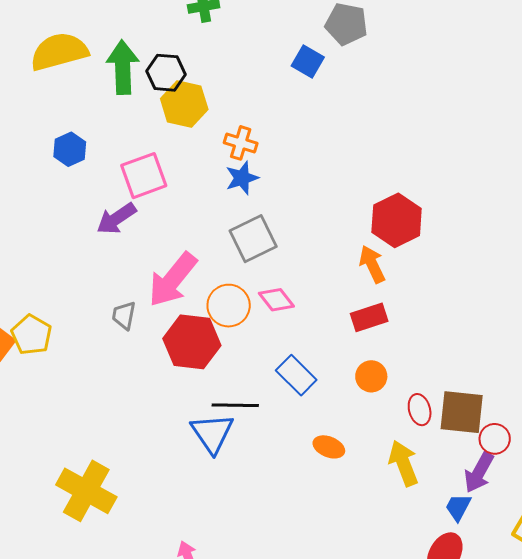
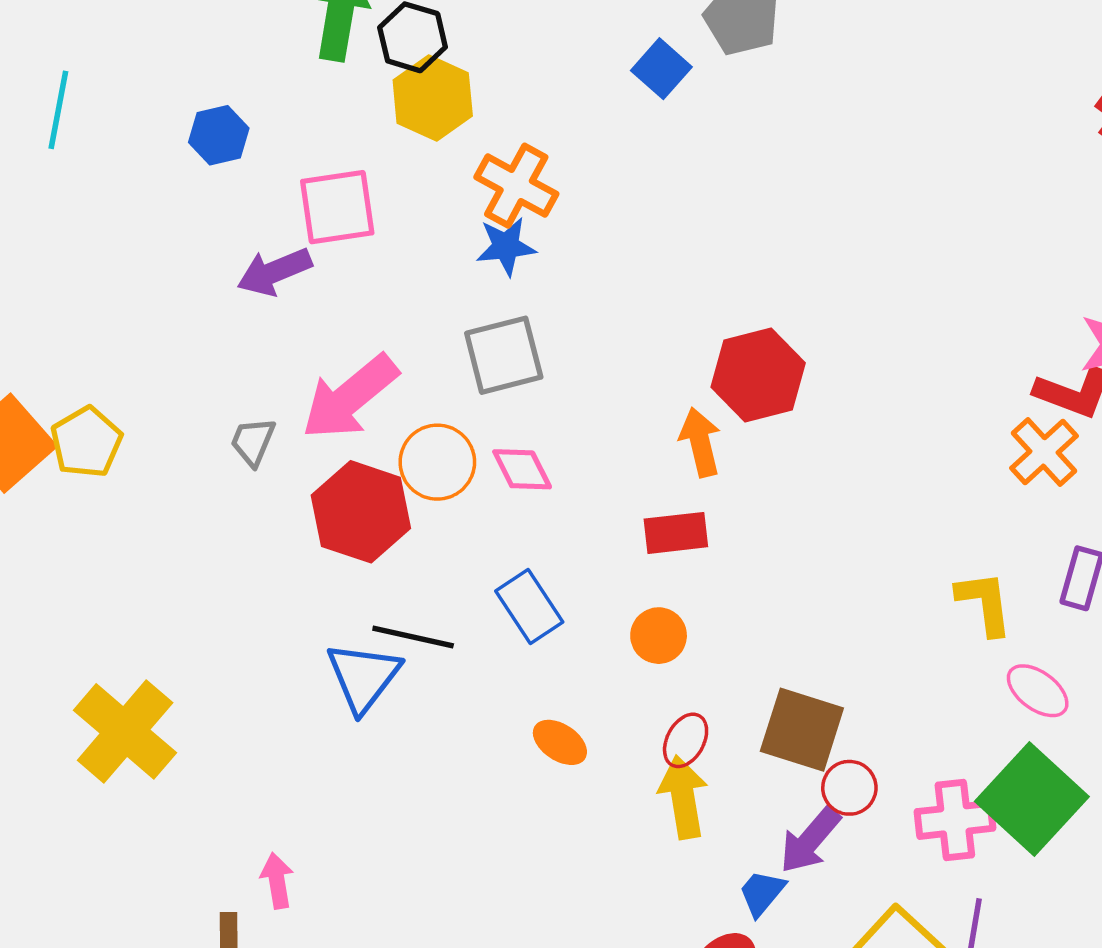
orange cross: (241, 143) -> (516, 186), size x1.4
red ellipse: (420, 410) -> (686, 740), moved, turned 32

